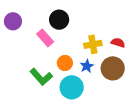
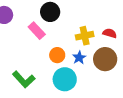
green L-shape: (41, 77) -> (24, 79), moved

